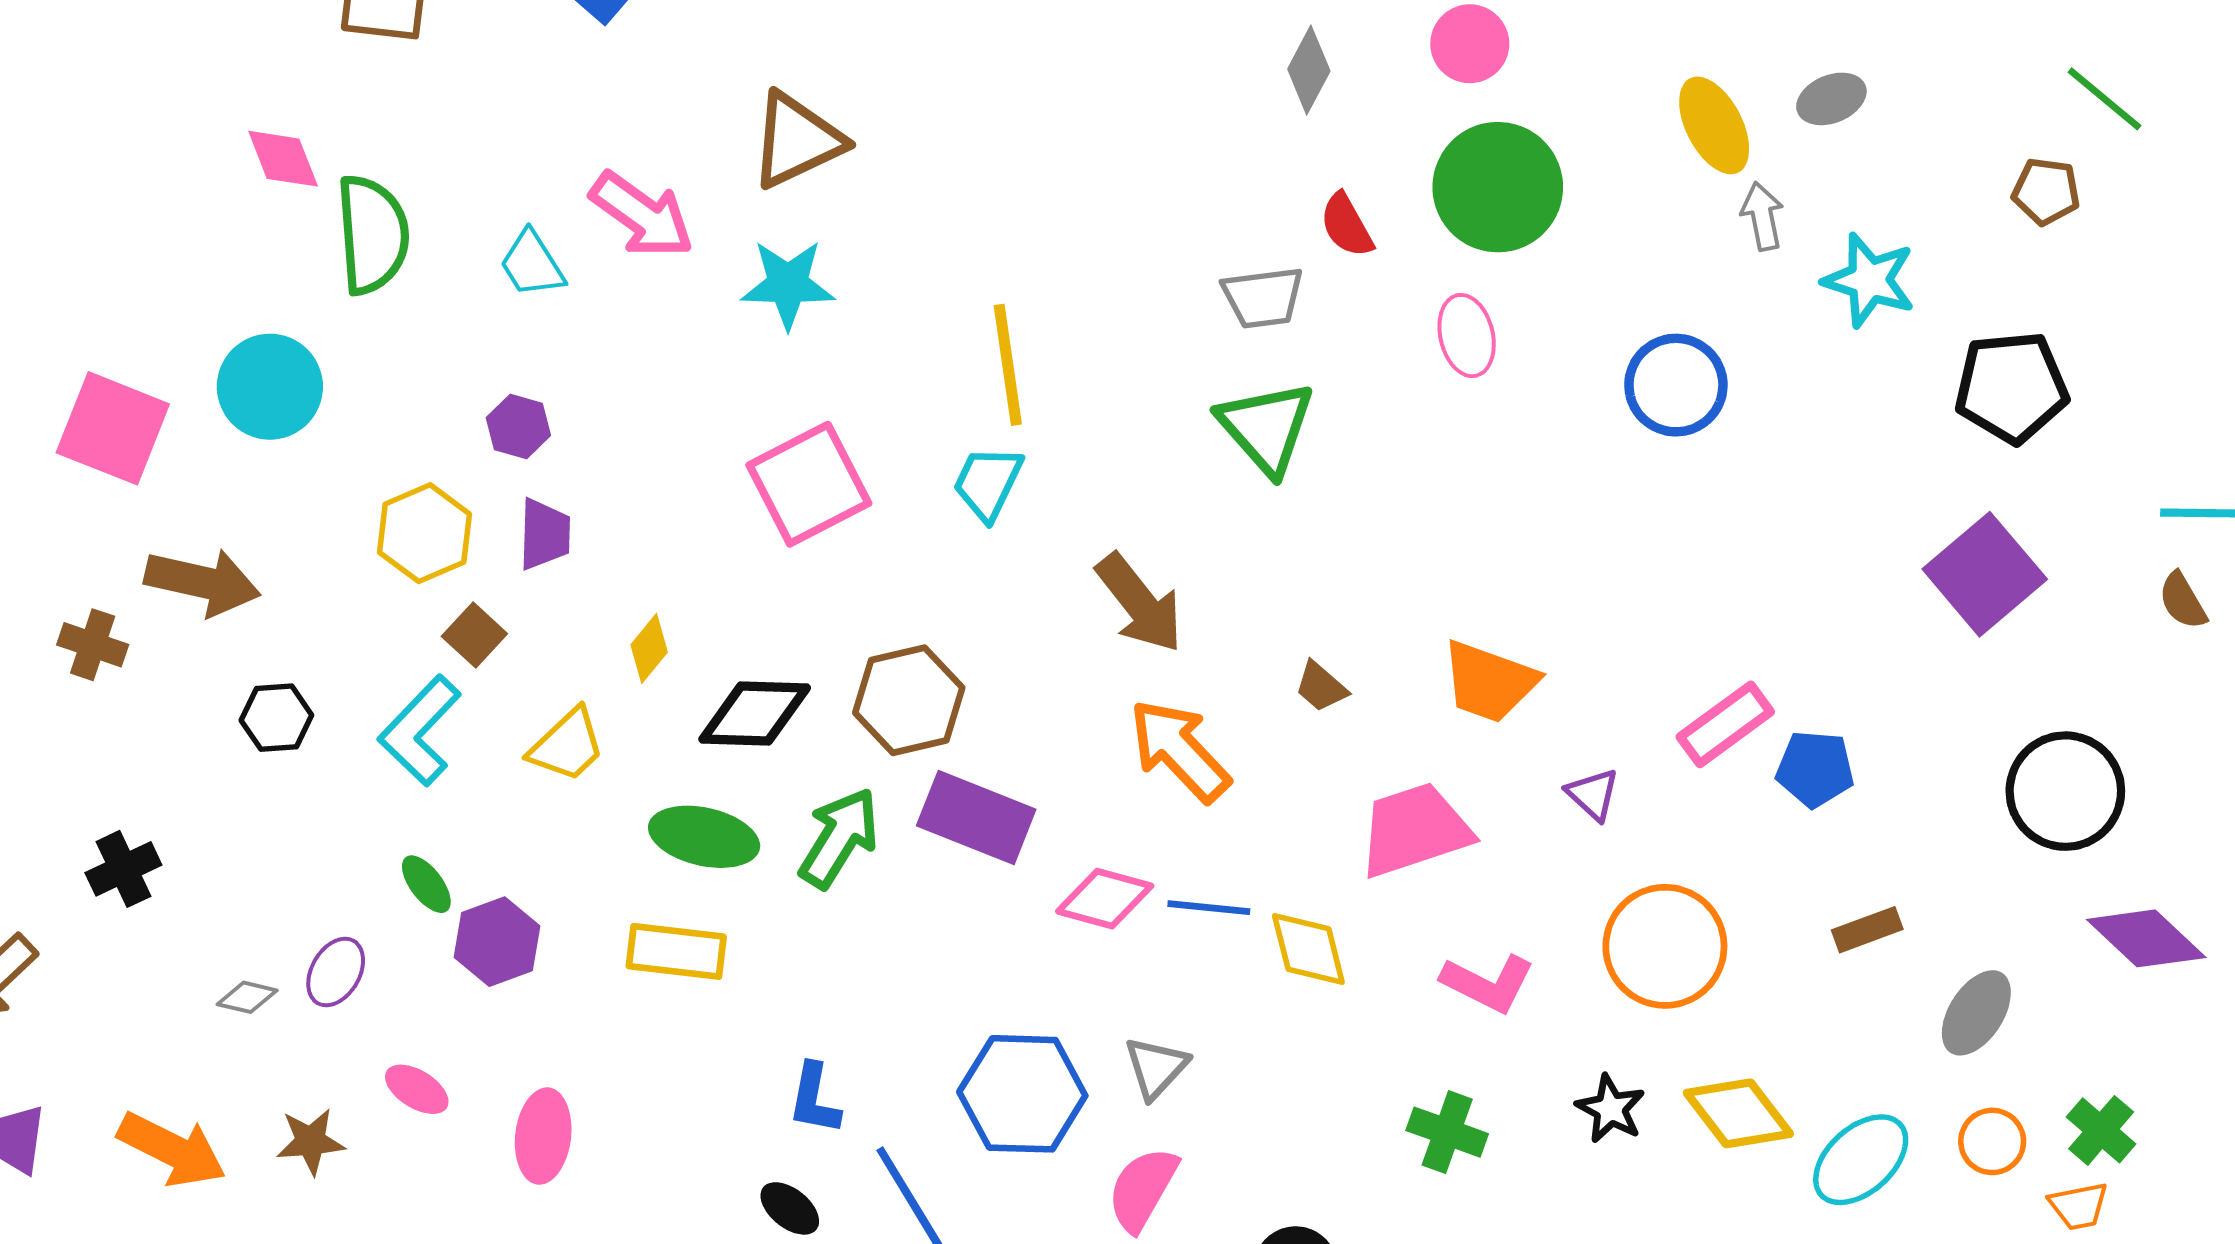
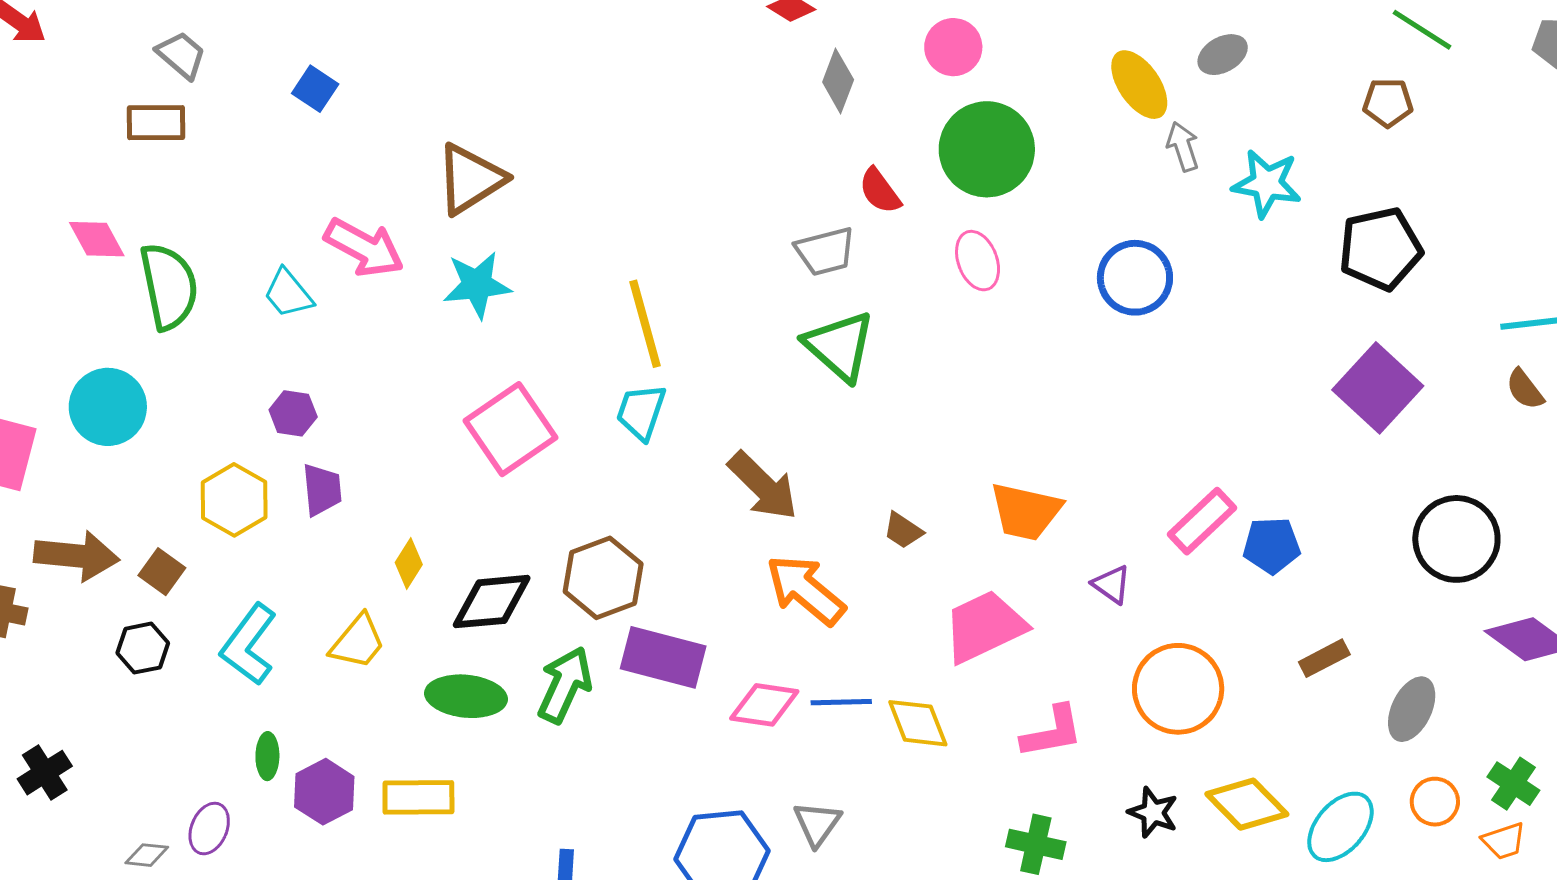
brown square: (474, 635) -> (162, 572), moved
green ellipse: (426, 884) -> (267, 756), turned 45
yellow rectangle: (676, 951) -> (418, 797), moved
pink L-shape: (1488, 983) -> (1052, 732), turned -30

